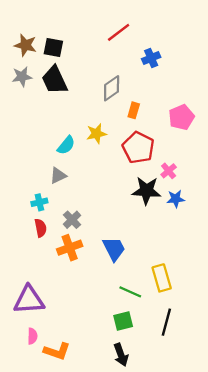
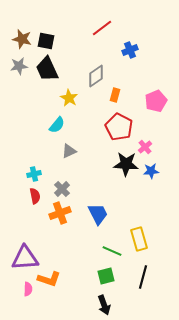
yellow star: (96, 134) -> (69, 98), moved, turned -30
gray triangle: (58, 176) -> (69, 151), moved
orange L-shape: (57, 351) -> (49, 279), moved

